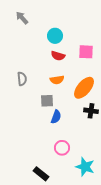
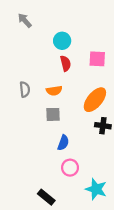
red semicircle: (58, 56) -> (65, 63), turned -120
orange semicircle: (57, 80) -> (54, 91), moved
blue semicircle: (56, 117) -> (63, 143), moved

